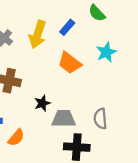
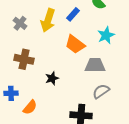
gray trapezoid: (64, 119) -> (95, 65), moved
gray semicircle: (100, 119) -> (101, 91), turned 60

